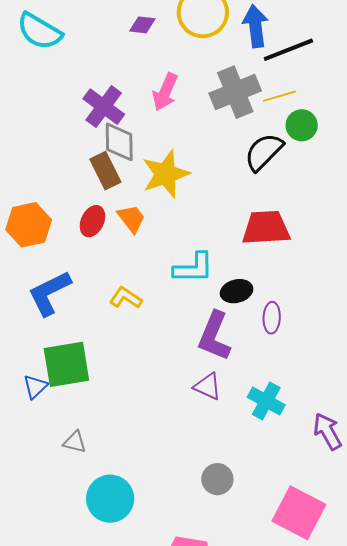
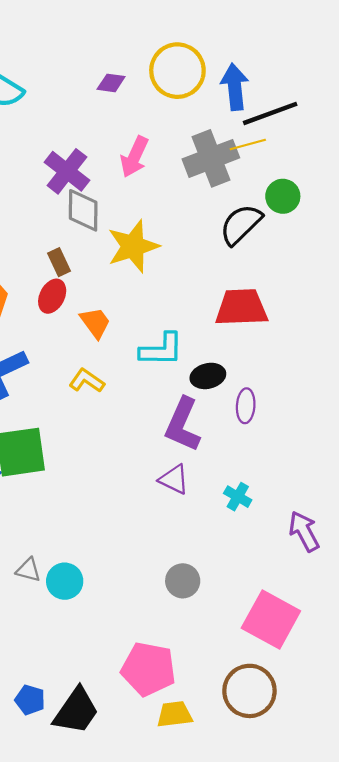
yellow line: (279, 96) -> (248, 145), moved
brown rectangle: (105, 171) -> (59, 262), moved, size x0.7
orange trapezoid: (131, 218) -> (95, 323), moved
cyan cross: (266, 401) -> (238, 497), size x0.7
gray triangle: (75, 442) -> (28, 570), moved
cyan circle: (110, 499) -> (65, 581), moved, size x0.7

